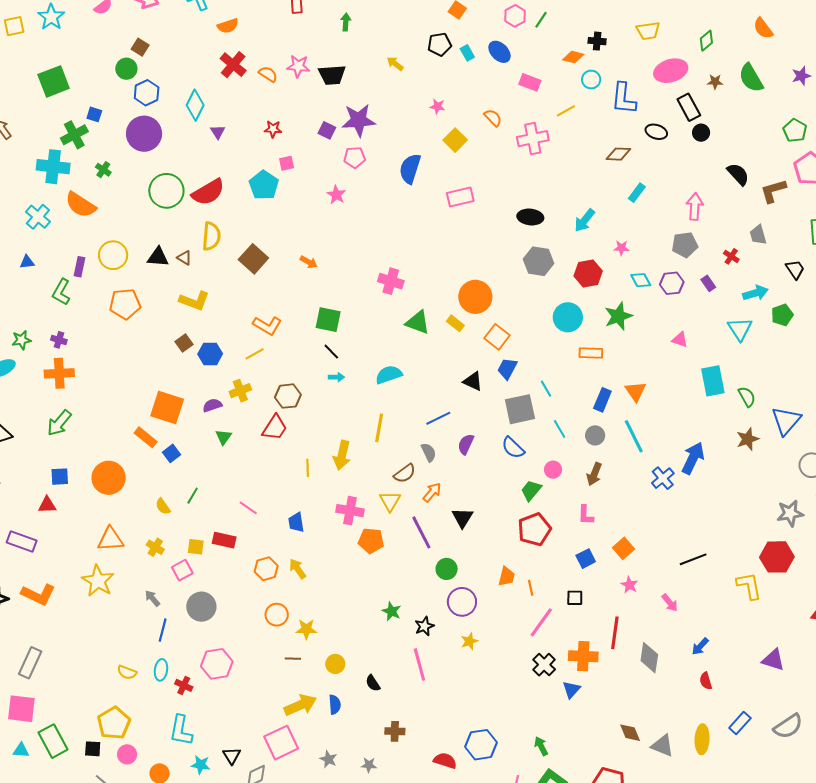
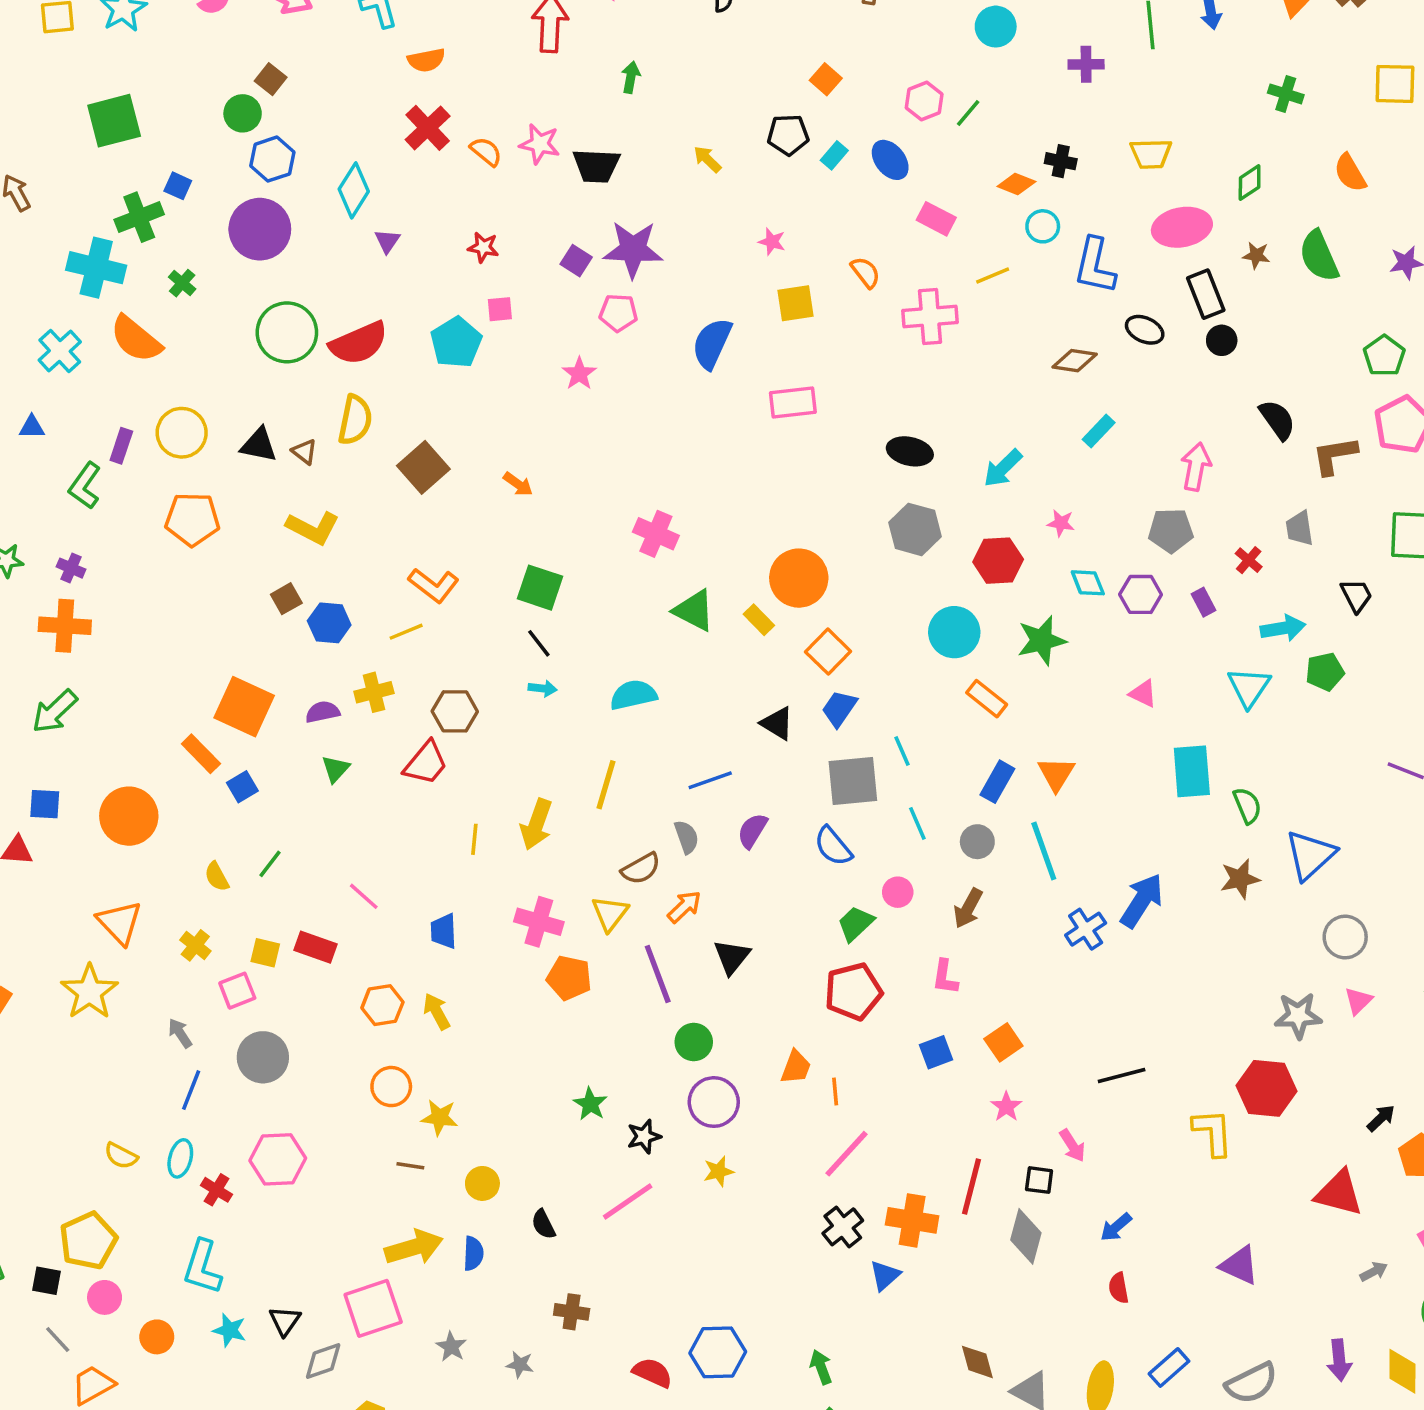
cyan rectangle: (467, 53) -> (834, 155), turned 63
yellow square: (455, 140) -> (795, 303), turned 30
orange rectangle: (591, 353) -> (987, 699), turned 30
orange triangle: (110, 539) -> (120, 923), turned 44
black square: (575, 598) -> (1039, 1180), moved
pink line: (419, 664) -> (628, 1201), turned 64

